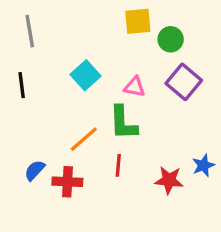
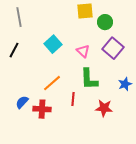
black line: (22, 85) -> (14, 50), turned 35
pink triangle: (135, 87) -> (83, 51), turned 32
green L-shape: (123, 123) -> (89, 79), moved
blue star: (203, 165) -> (125, 84), moved

